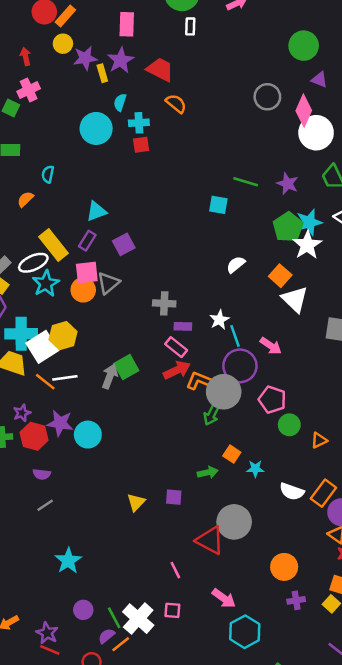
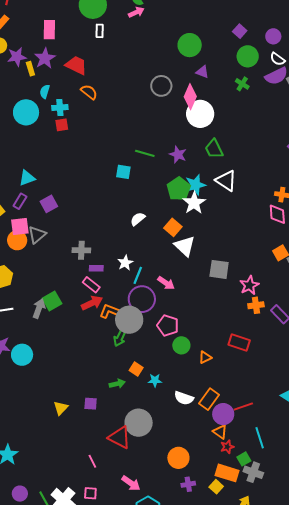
cyan line: (235, 336) -> (138, 275), turned 42

